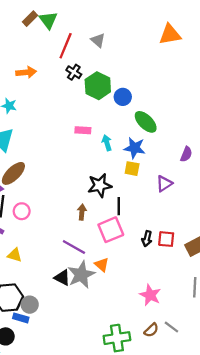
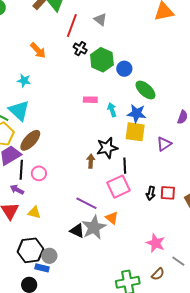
orange arrow: (26, 72) -> (38, 50), turned 54
yellow square: (132, 169) -> (135, 132), size x1.5
brown arrow: (82, 212) -> (91, 161), moved
gray line: (171, 327) -> (178, 261), moved

